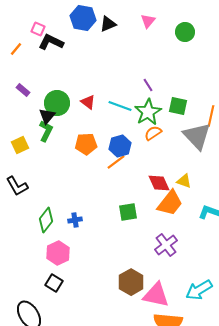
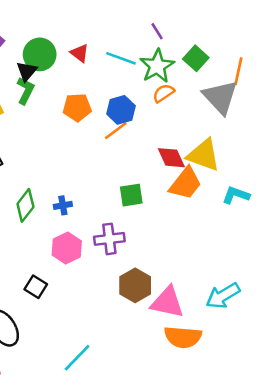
green square: (178, 106) -> (196, 58), turned 30
yellow triangle: (184, 181) -> (204, 155), size x1.8
purple cross: (166, 245) -> (109, 239), moved, turned 30
pink hexagon: (58, 253) -> (67, 248), moved

